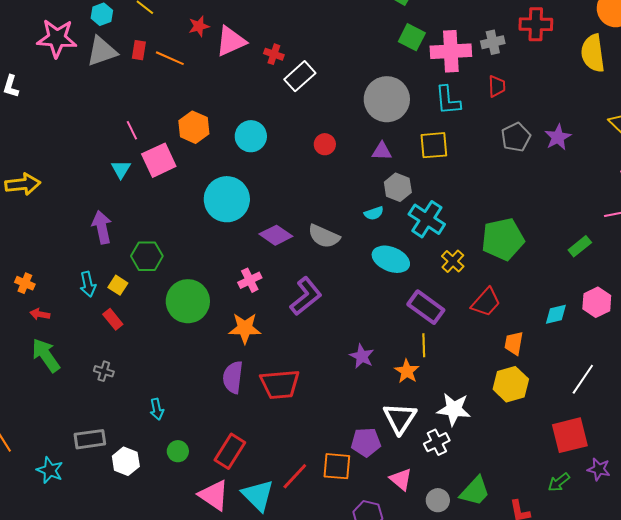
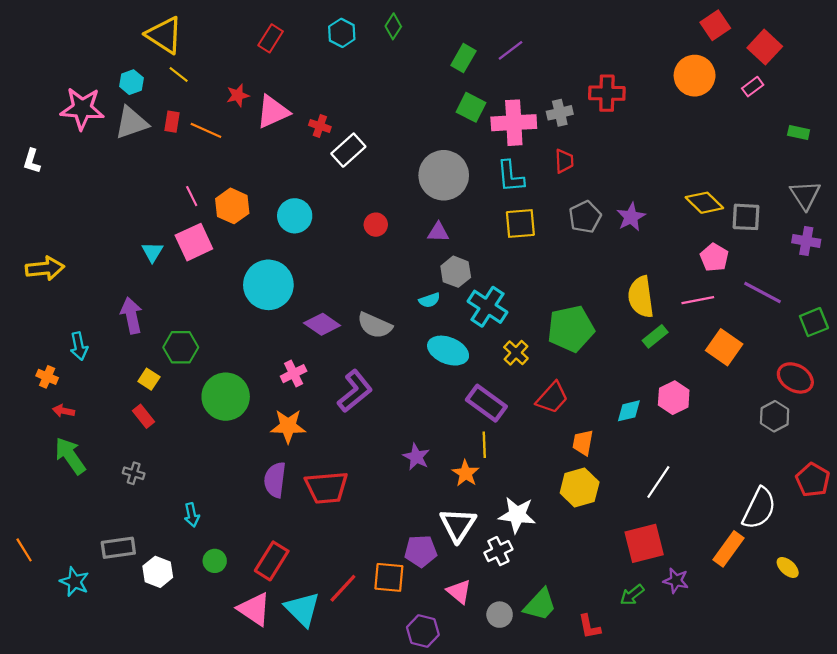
yellow semicircle: (593, 53) -> (641, 297), moved
pink line: (132, 130) -> (192, 196), moved
yellow square: (434, 145) -> (520, 223), moved
cyan arrow: (88, 284) -> (79, 346), moved

